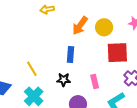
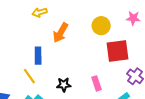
orange arrow: (80, 26) -> (61, 33), moved
blue rectangle: (71, 54) -> (38, 56), moved

